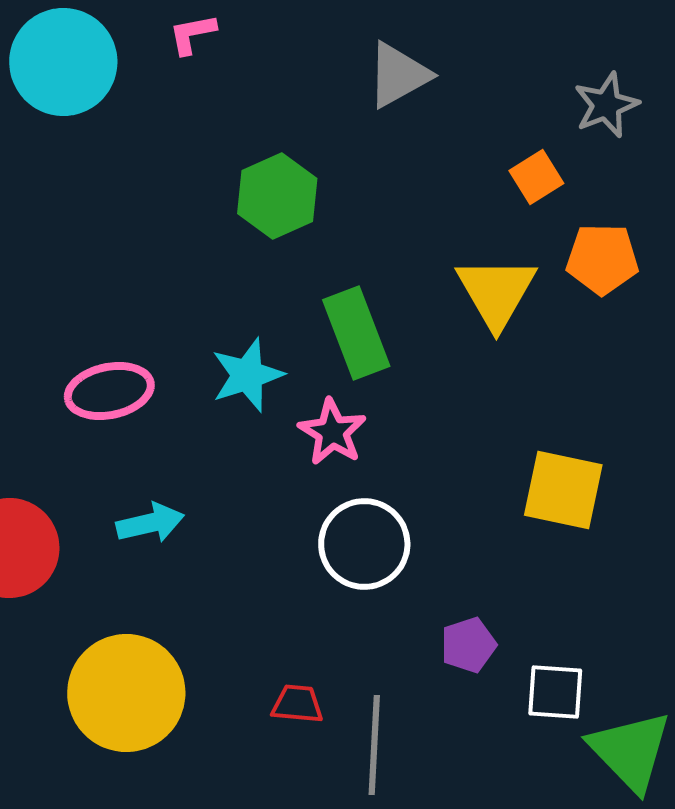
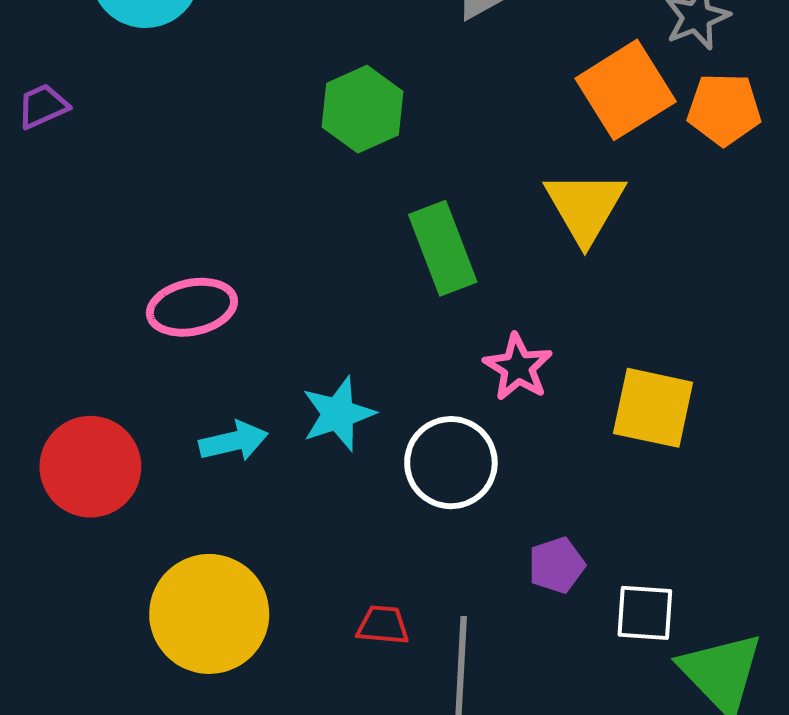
orange square: (536, 177) -> (626, 90), size x1.8
orange pentagon: (602, 259) -> (724, 109), moved
cyan star: (247, 375) -> (338, 414), moved
pink star: (332, 432) -> (518, 367), moved

